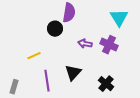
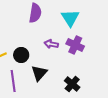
cyan triangle: (119, 18) -> (70, 18), moved
black circle: (55, 29) -> (21, 55), moved

